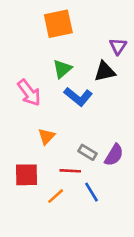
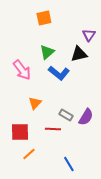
orange square: (58, 24) -> (44, 18), size x0.7
blue line: (91, 192) -> (69, 164), moved
orange line: (56, 196) -> (29, 154), moved

